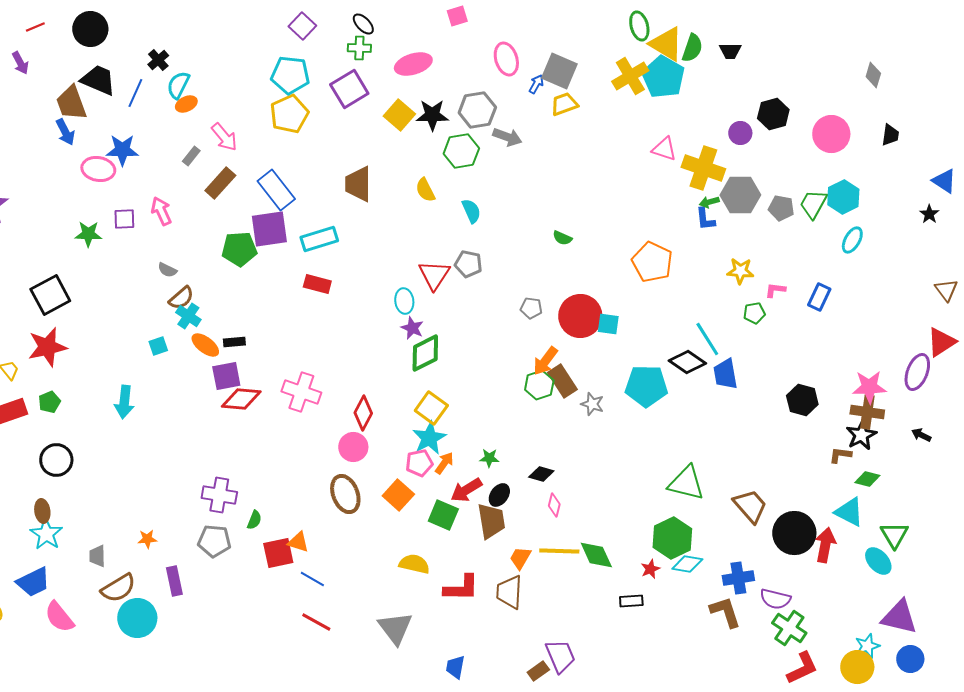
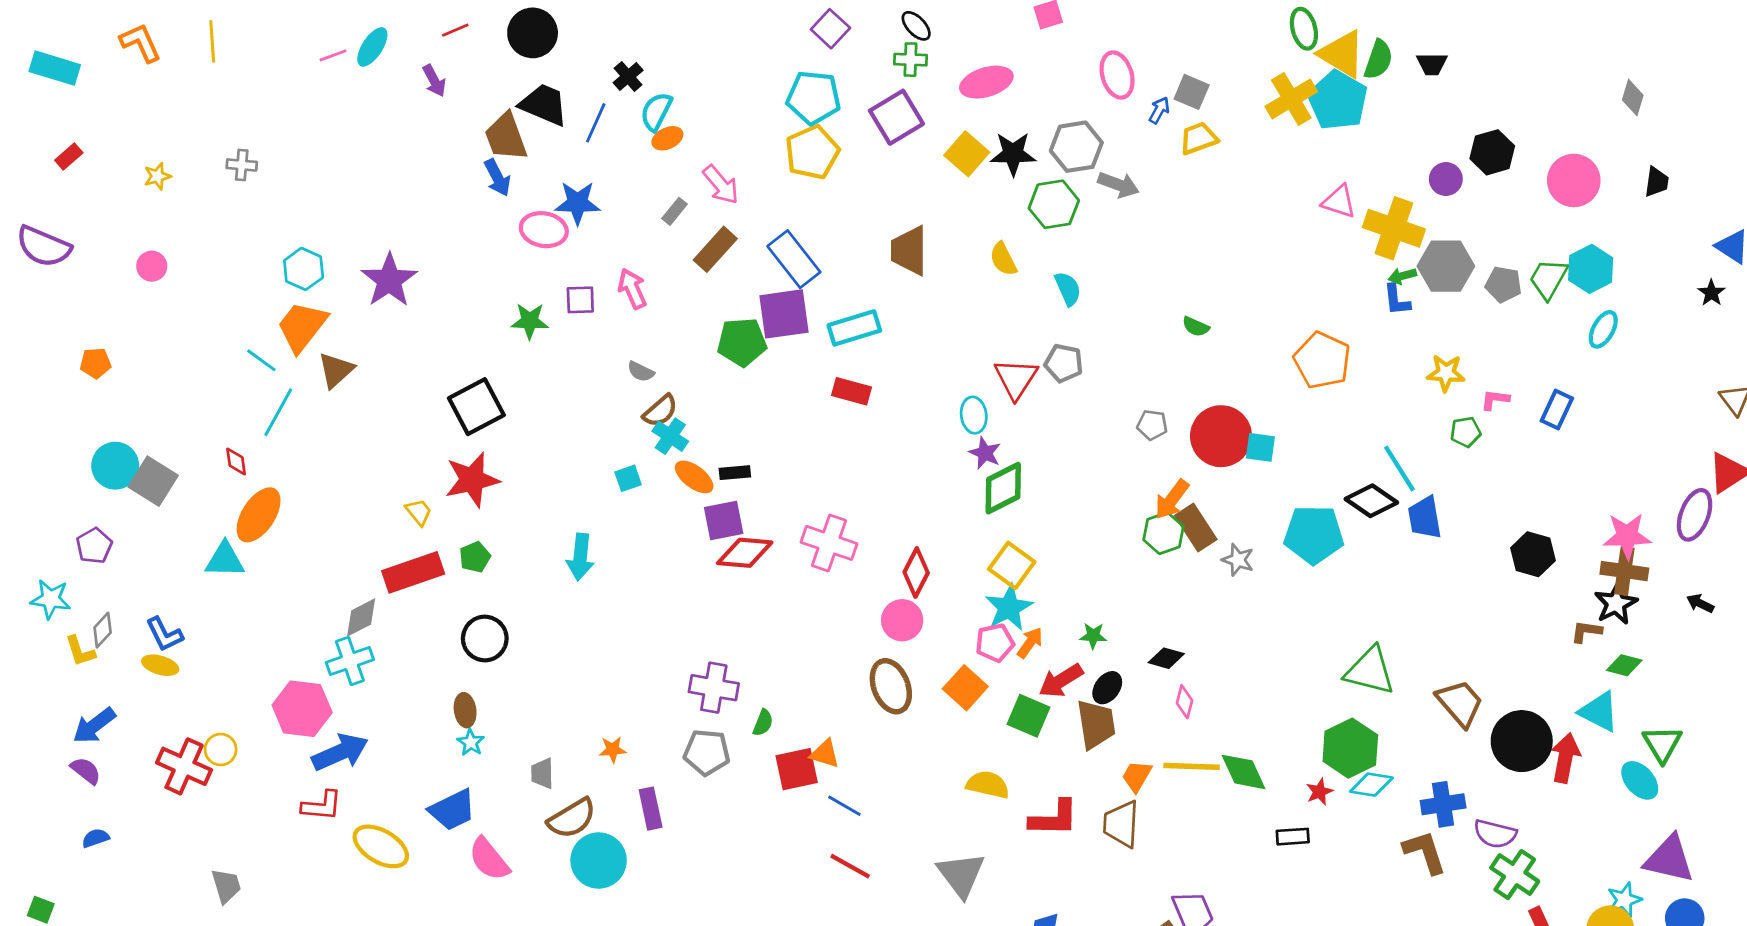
gray square: (559, 71) -> (1192, 92), size x0.7
cyan star: (46, 534) -> (471, 742), size x0.6

